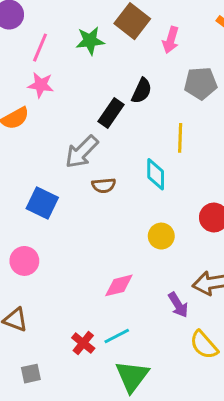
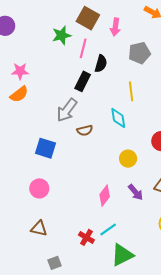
pink line: (40, 48) -> (83, 48), moved
pink star: (41, 85) -> (20, 71), moved
pink diamond: (119, 285) -> (105, 196), turned -30
purple arrow: (178, 305) -> (136, 192), moved
green triangle: (132, 376) -> (122, 255), turned 35

